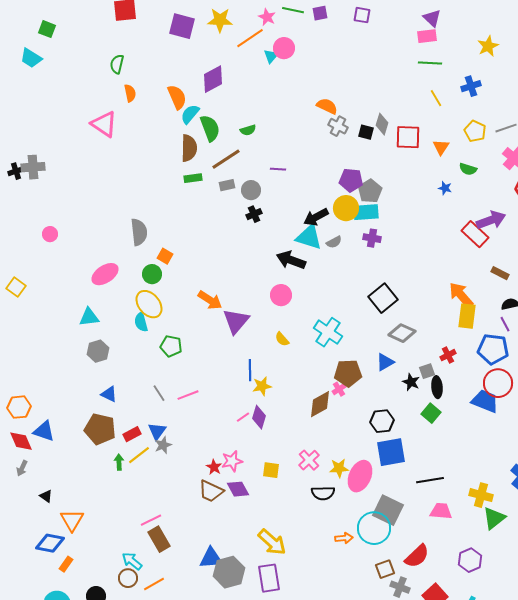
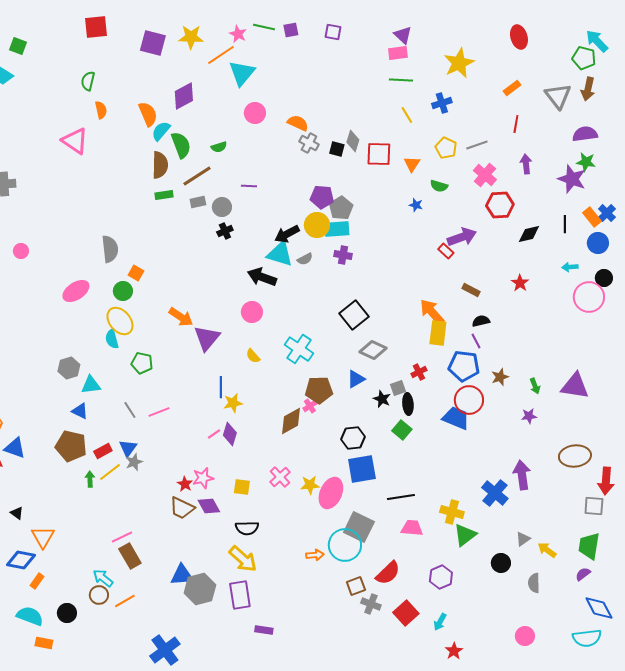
yellow star: (488, 46) -> (459, 63), size x1.4
pink circle: (284, 48) -> (255, 113), moved
cyan triangle: (271, 56) -> (242, 73), size x1.8
red rectangle: (475, 234) -> (446, 251), size x0.6
cyan triangle: (89, 317) -> (91, 385), moved
black semicircle: (323, 493) -> (247, 528), moved

